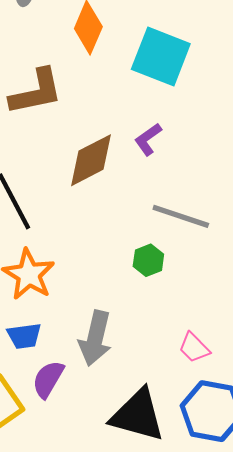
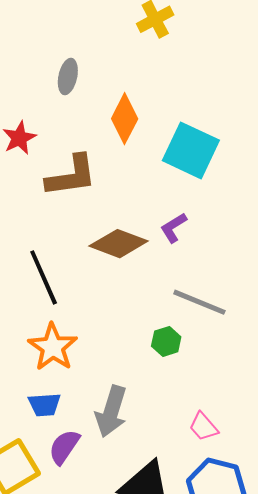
brown diamond: (91, 160) -> (119, 244), turned 44

